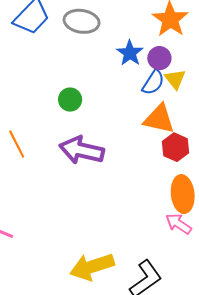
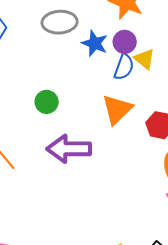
gray ellipse: (82, 21) -> (60, 22), moved
orange triangle: (159, 119) -> (117, 109), moved, turned -44

